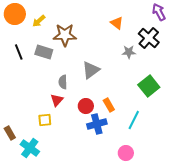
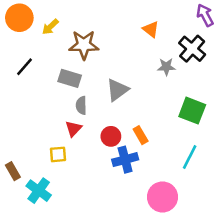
black line: (19, 52) -> (25, 67), turned 63
gray rectangle: (44, 52) -> (70, 78), moved
green square: (149, 86) -> (192, 111), turned -30
cyan line: (134, 120) -> (190, 157), moved
pink circle: (126, 153) -> (162, 197), size x1.5

